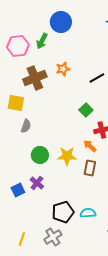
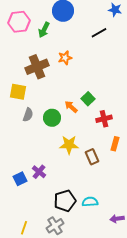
pink hexagon: (18, 46) -> (19, 22), moved
black line: (97, 78) -> (99, 33), moved
orange arrow: (90, 146) -> (71, 107), moved
green circle: (40, 155) -> (52, 118), moved
brown rectangle: (90, 168) -> (92, 157), turned -35

